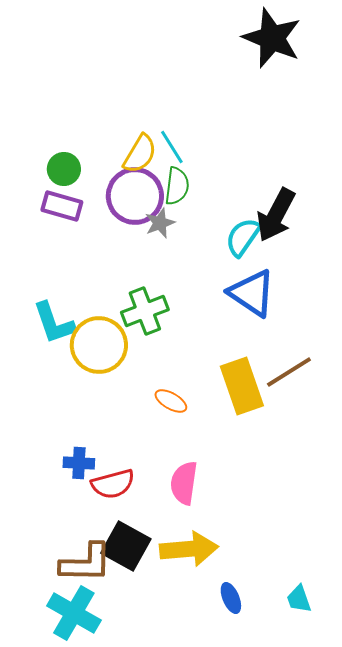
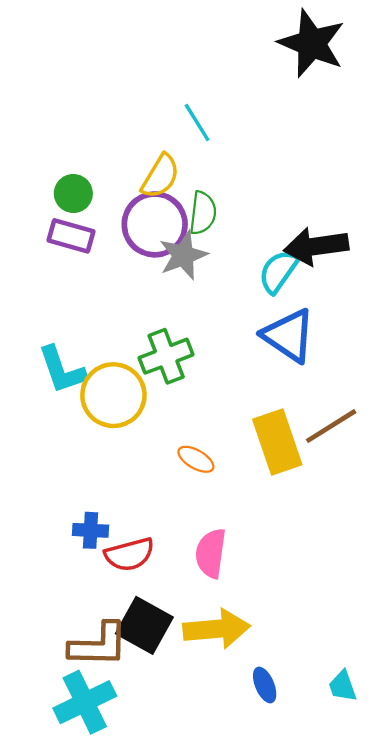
cyan line: (172, 147) -> (197, 122), moved
black arrow: (276, 215) -> (316, 246), turned 54
gray star: (160, 223) -> (183, 255), size x1.4
cyan cross: (74, 613) -> (85, 702), turned 34

